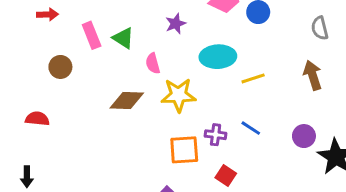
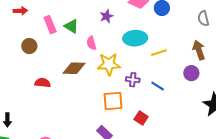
red semicircle: (37, 119) -> (43, 83), moved
purple cross: (216, 135) -> (133, 80), moved
purple circle: (304, 136) -> (191, 73), moved

